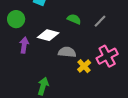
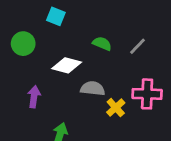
purple arrow: (24, 45) -> (34, 97), moved
pink cross: (107, 56) -> (147, 94), turned 30

